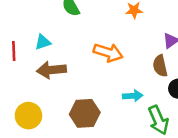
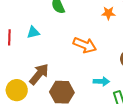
brown arrow: (51, 70) -> (39, 74), moved, turned 130

